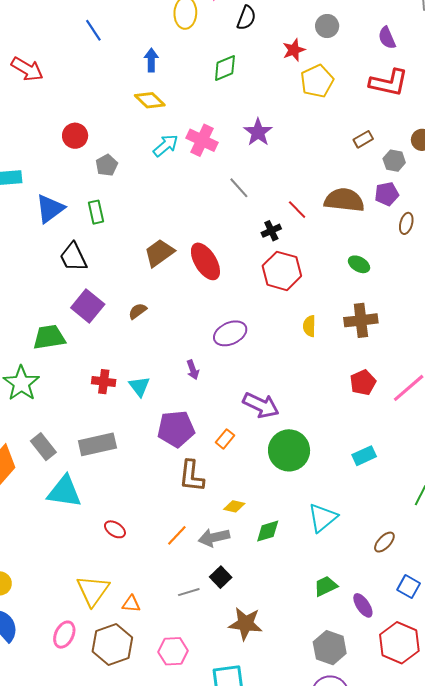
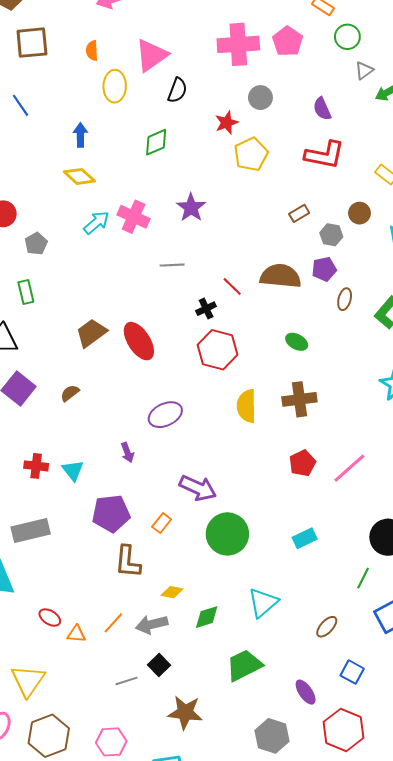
gray line: (239, 188) -> (172, 265), turned -50
yellow semicircle: (309, 326) -> (247, 406), size x1.5
green trapezoid: (326, 586) -> (244, 665), moved, size x1.5
orange triangle: (131, 604) -> (76, 634), moved

